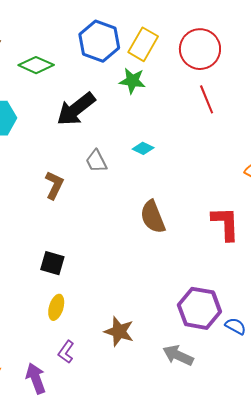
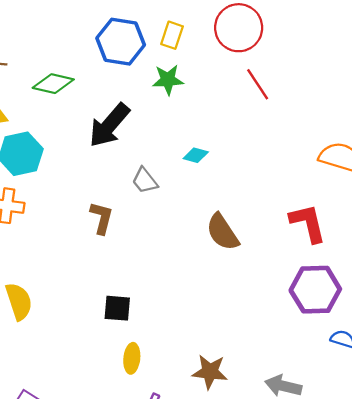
yellow rectangle: (143, 44) -> (172, 35), size x0.7
purple hexagon: (199, 308) -> (315, 290), moved

